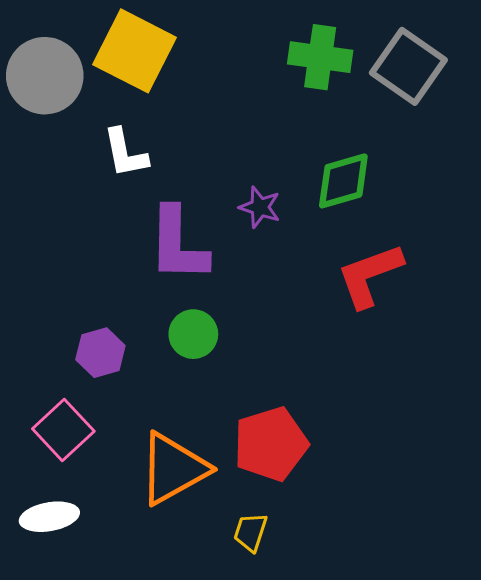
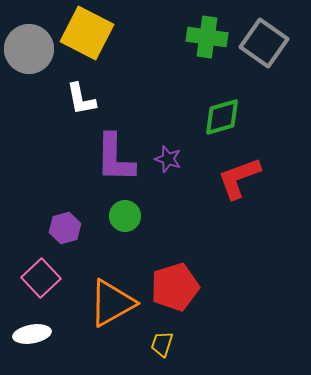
purple star: (260, 207) -> (168, 159), moved

